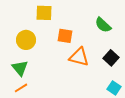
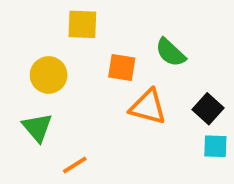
green semicircle: (103, 25) -> (170, 52), moved
orange line: (21, 88) -> (75, 165), moved
cyan square: (114, 88) -> (215, 146), moved, turned -32

